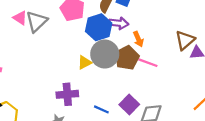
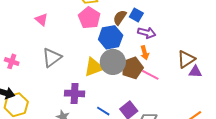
gray triangle: (37, 22) -> (52, 58), moved
purple arrow: (119, 23) -> (147, 33), moved
yellow triangle: (85, 62) -> (94, 67), size x1.5

